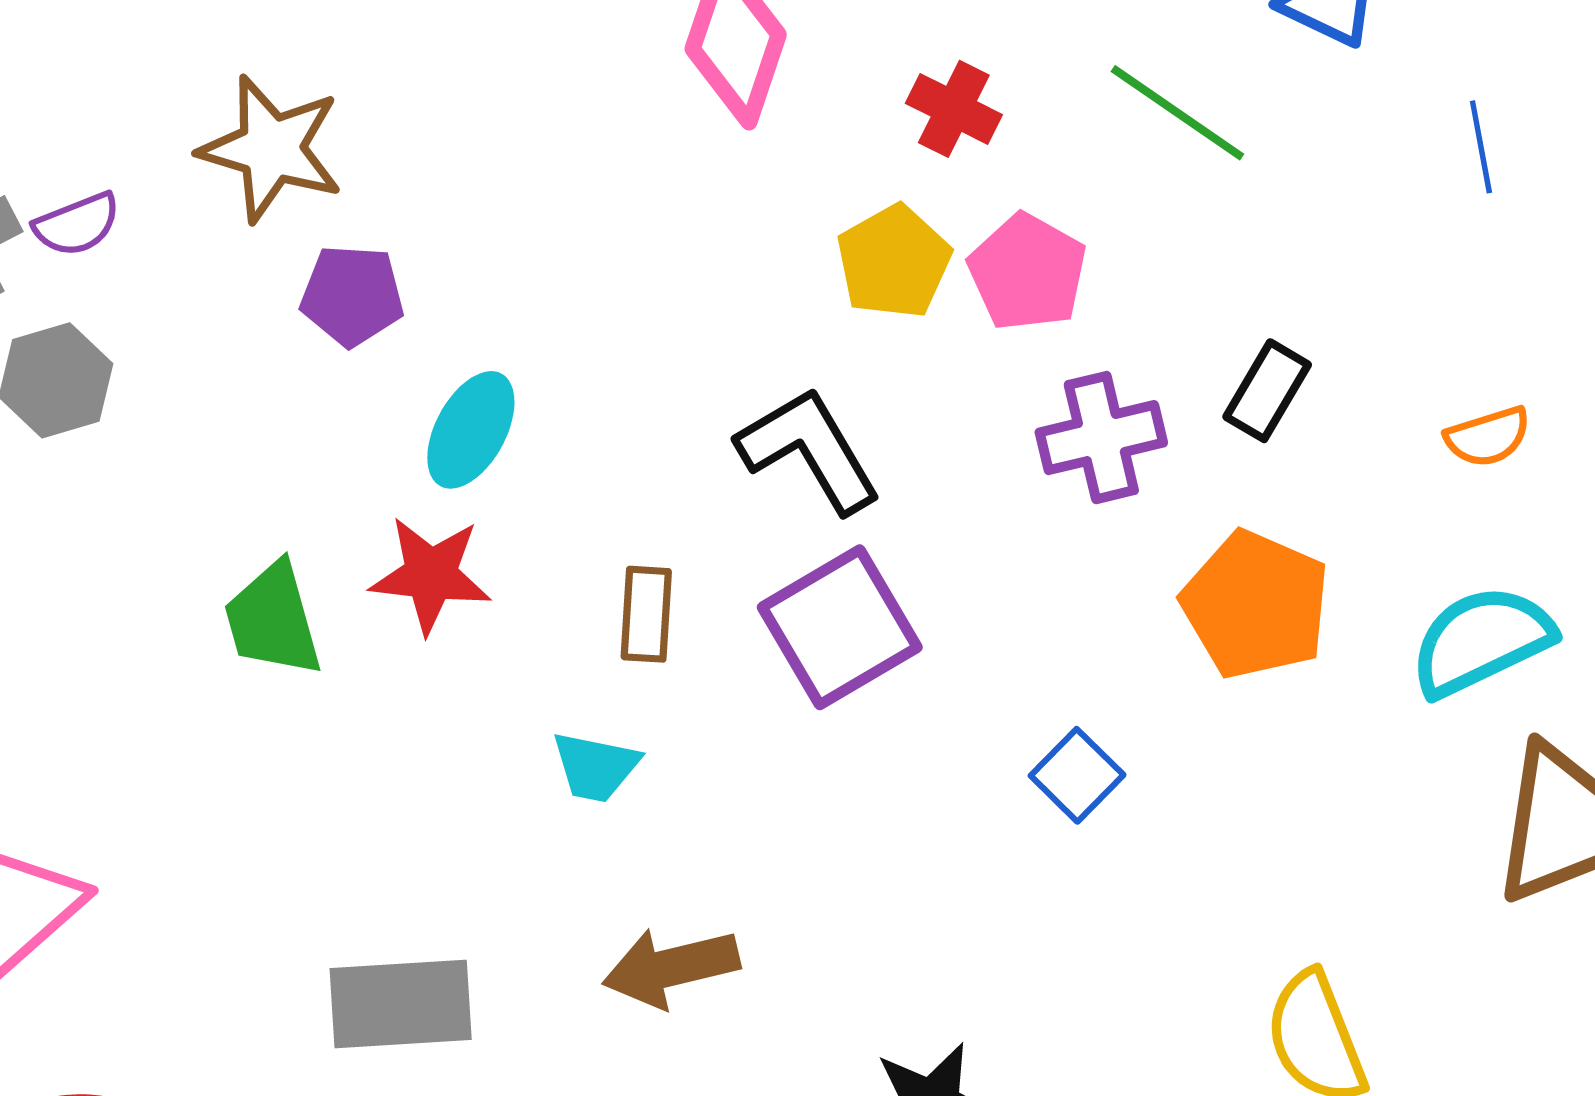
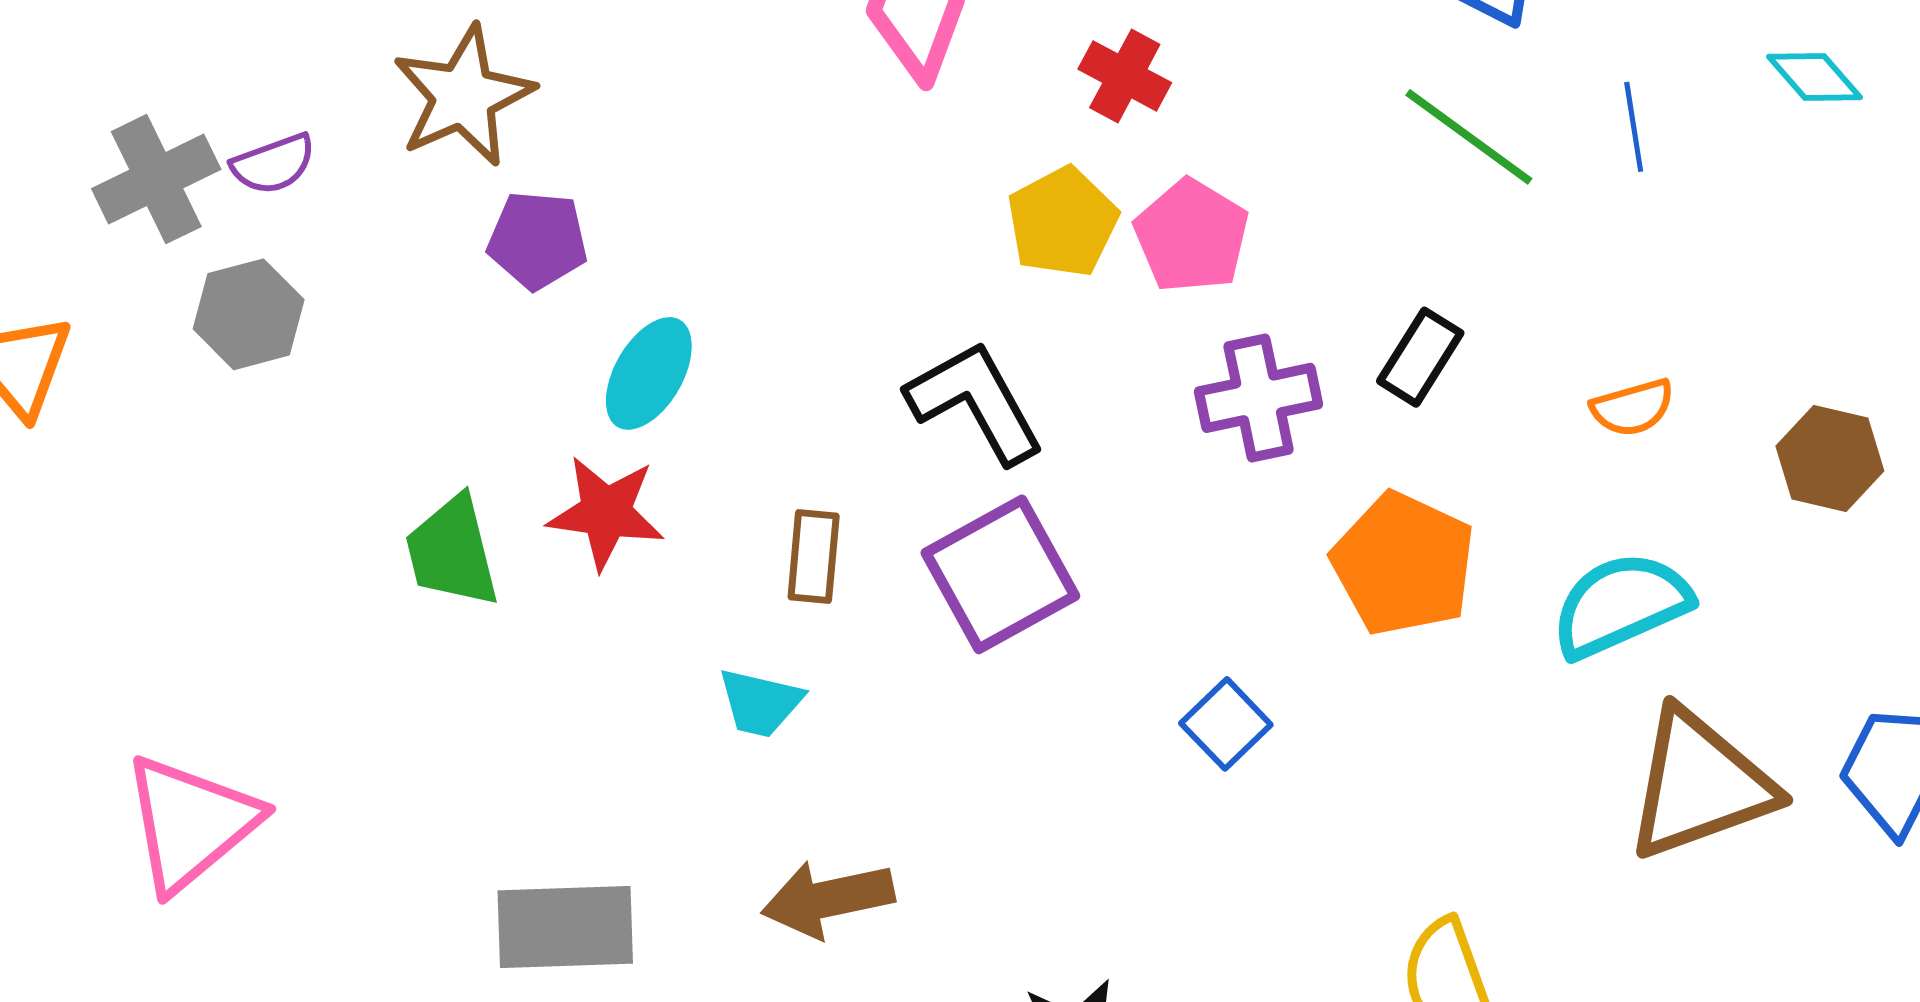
green line: (1177, 113) -> (1469, 137), moved
brown star: (271, 149) -> (463, 96), turned 30

